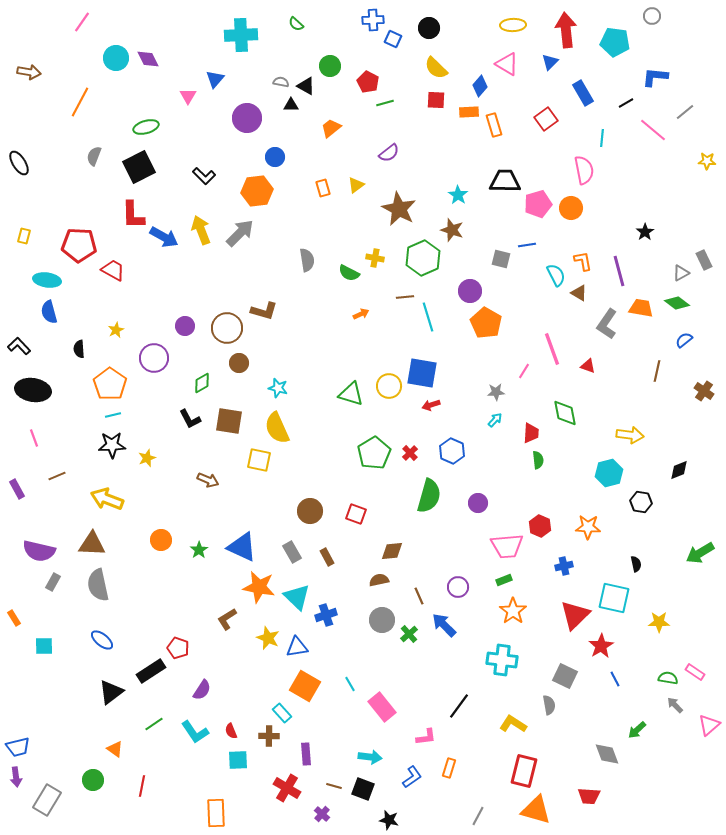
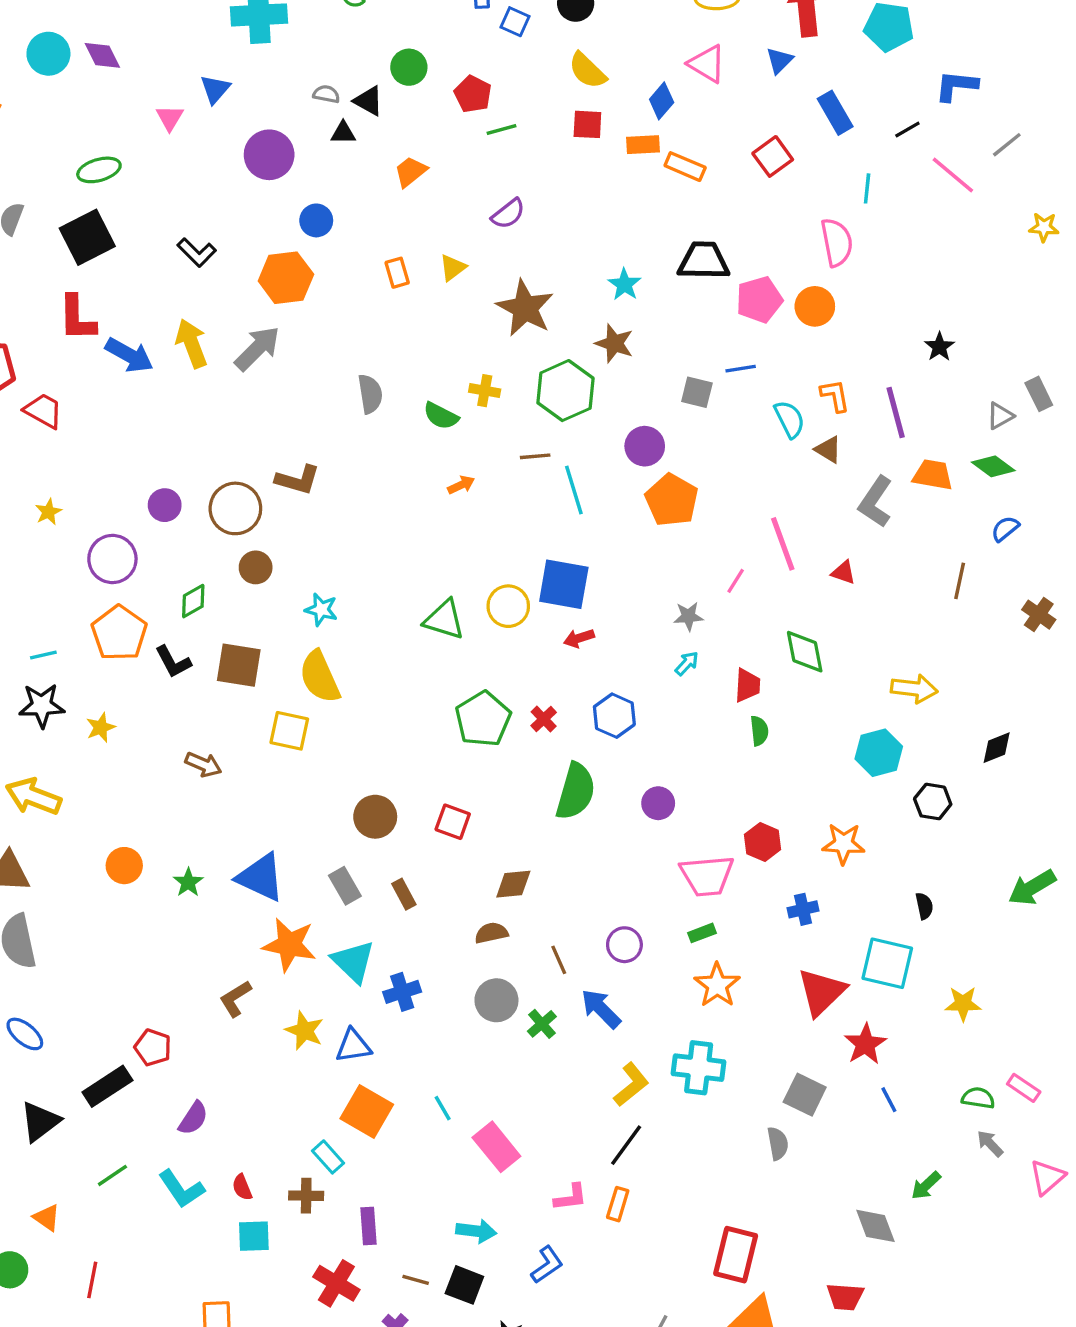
orange rectangle: (494, 125) -> (685, 167), turned -50
orange pentagon: (110, 384) -> (119, 633), moved
yellow L-shape: (513, 724) -> (631, 1085), moved, turned 108
orange rectangle: (449, 768) -> (618, 1204), moved

